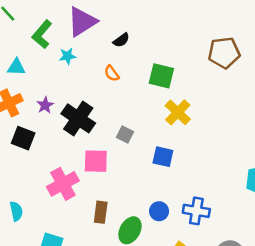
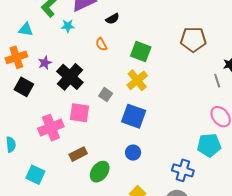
yellow cross: (178, 112) -> (137, 80), moved
blue square: (163, 157) -> (134, 116), size x1.4
blue circle: (159, 211) -> (133, 153), moved
blue cross: (196, 211) -> (183, 170), moved
brown rectangle: (101, 212) -> (78, 154), turned 48

